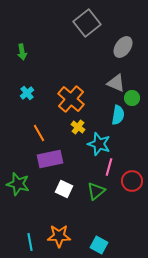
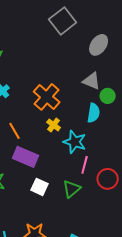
purple rectangle: (50, 159) -> (26, 157), turned 35

